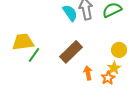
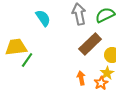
cyan semicircle: (70, 13) -> (43, 18), moved
brown rectangle: (71, 52) -> (90, 44), moved

